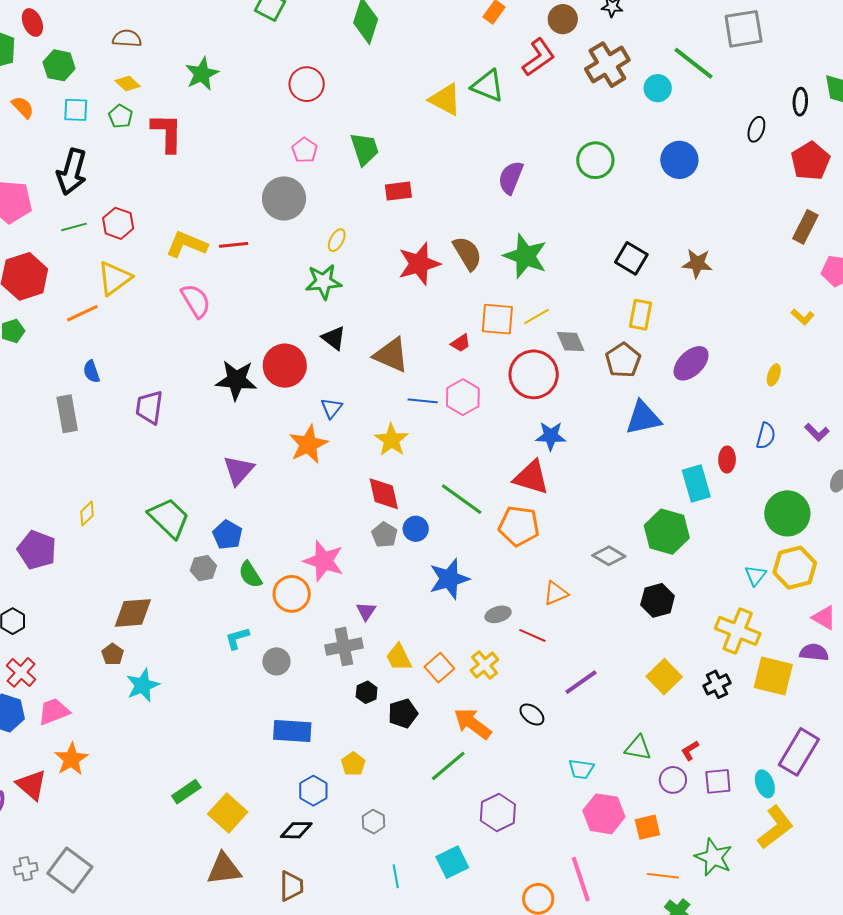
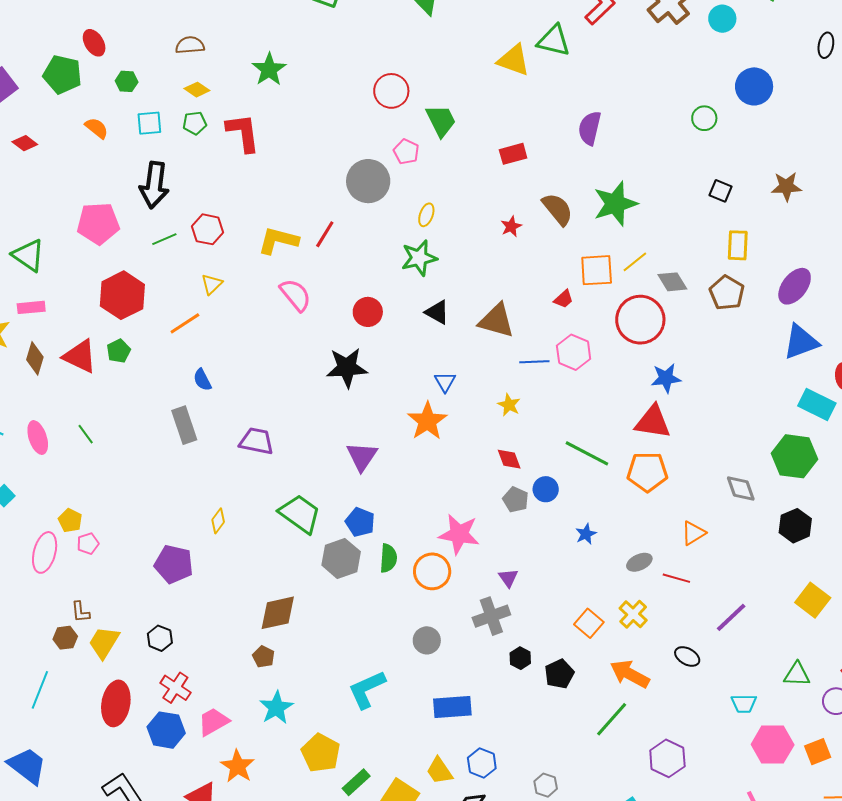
green hexagon: (59, 65) -> (127, 81), size x0.7
red circle: (307, 84) -> (391, 91), moved
green pentagon: (121, 116) -> (195, 123), turned -30
pink pentagon: (305, 150) -> (406, 152), moved
green circle: (595, 160) -> (704, 118), moved, size x0.7
red rectangle: (398, 191) -> (513, 154), moved
red line: (234, 245) -> (325, 234), turned -44
green star: (525, 256) -> (615, 204), turned -30
black square: (631, 258) -> (720, 191), size x0.7
red star: (419, 264) -> (511, 226), size x0.5
yellow triangle: (114, 278) -> (212, 284), size x0.6
red circle: (285, 366) -> (368, 312), moved, size x0.7
purple trapezoid: (149, 407) -> (256, 441), moved, turned 102
blue triangle: (643, 418) -> (801, 342), moved
yellow star: (391, 440) -> (509, 405), size x0.7
cyan rectangle: (696, 484) -> (817, 404), turned -39
red diamond: (384, 494) -> (509, 459), size x0.7
gray diamond: (609, 556) -> (741, 488), turned 48
gray hexagon: (203, 568) -> (341, 558), size x1.5
green semicircle: (250, 575) -> (388, 558), turned -136
blue star: (449, 579) -> (586, 534), size x0.5
cyan L-shape: (237, 638) -> (367, 689), moved, size x1.6
yellow trapezoid: (399, 657) -> (439, 771), moved
cyan star: (143, 685) -> (276, 708), moved
yellow pentagon: (353, 764) -> (321, 753), moved, size x1.6

